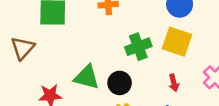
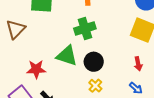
green cross: (138, 47) -> (85, 28), moved

